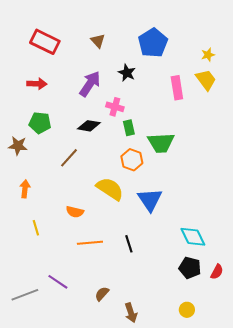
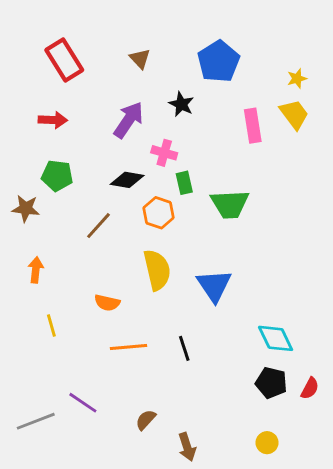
red rectangle: (45, 42) -> (64, 60), turned 32
orange hexagon: (132, 160) -> (159, 213), moved
yellow semicircle: (110, 189) -> (157, 270), turned 44

